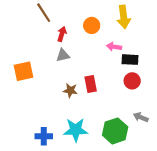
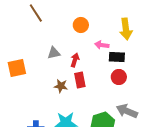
yellow arrow: (124, 17) -> (126, 29), moved
red arrow: (62, 34) -> (75, 60), moved
gray arrow: (141, 117) -> (127, 111), size x1.5

